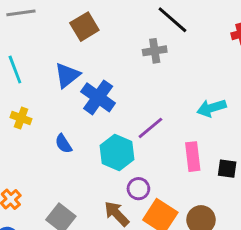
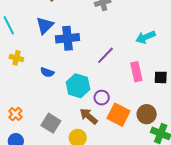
blue cross: (98, 97) -> (68, 38), turned -35
blue semicircle: (63, 144) -> (47, 72), turned -32
cyan hexagon: (117, 152) -> (78, 86), moved

